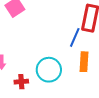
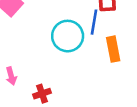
cyan circle: (49, 70) -> (68, 36), moved

